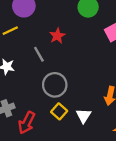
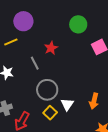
white triangle: (84, 116) -> (67, 104), moved

